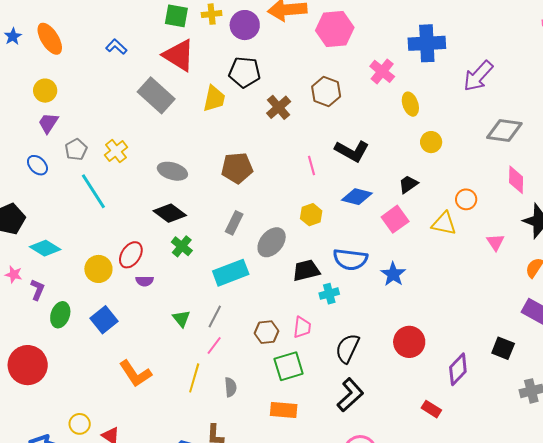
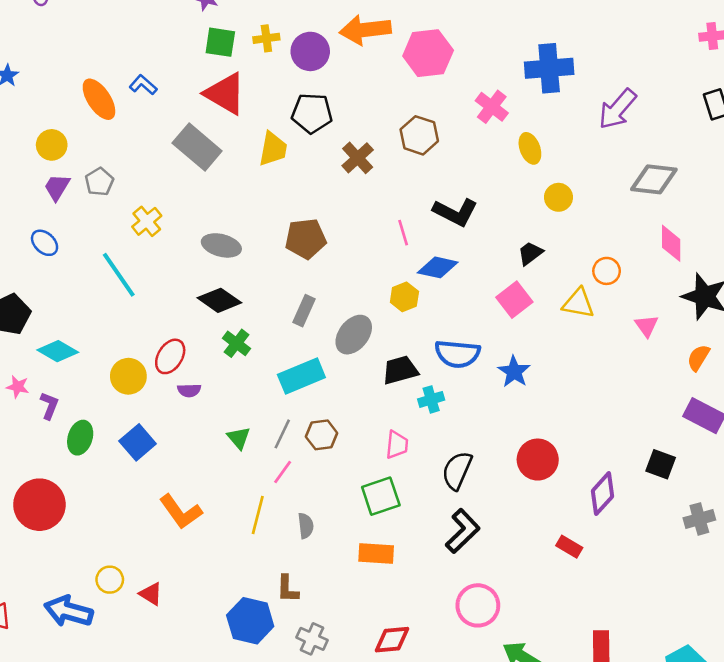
orange ellipse: (50, 39) -> (99, 99), moved
gray pentagon: (76, 150) -> (99, 182), moved
blue diamond: (357, 197) -> (438, 267), moved
brown hexagon: (267, 332) -> (322, 435), moved

